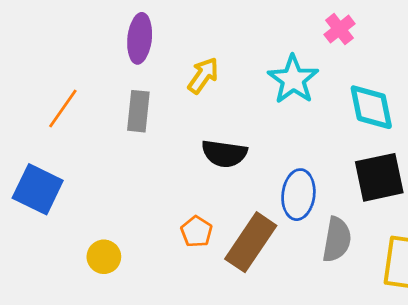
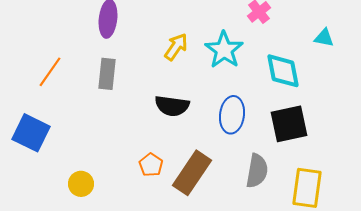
yellow arrow: (203, 75) -> (176, 47), moved
blue ellipse: (298, 195) -> (232, 115), moved

